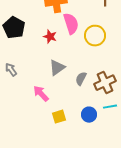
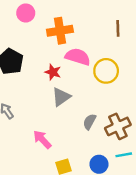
pink semicircle: (71, 24) -> (78, 57), turned -55
gray triangle: (57, 68) -> (61, 97), moved

